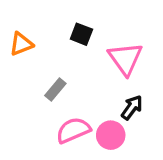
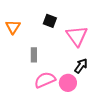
orange triangle: (21, 44) -> (13, 27), turned -35
gray rectangle: (55, 90) -> (34, 55), turned -40

